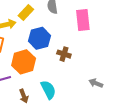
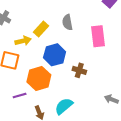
cyan semicircle: (48, 90) -> (64, 106), turned -102

